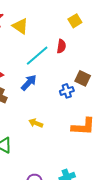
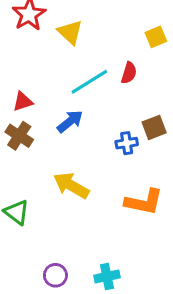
brown square: (83, 78) -> (154, 127), turned 35
yellow arrow: (36, 123) -> (71, 185), size x1.6

